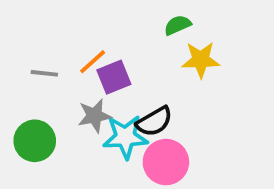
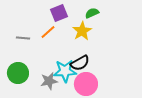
yellow star: (201, 60) -> (82, 31), moved, turned -30
purple square: (114, 77) -> (59, 13), moved
gray star: (95, 116) -> (49, 81), moved

